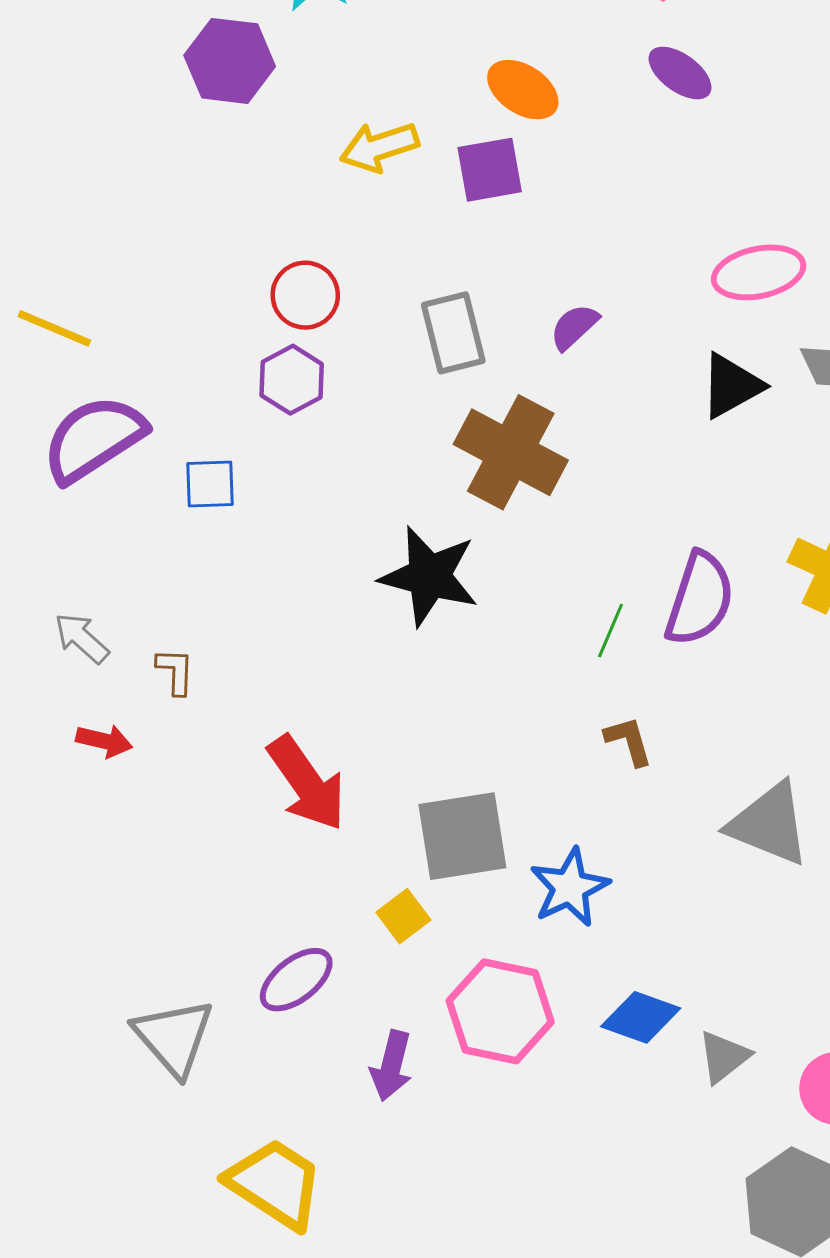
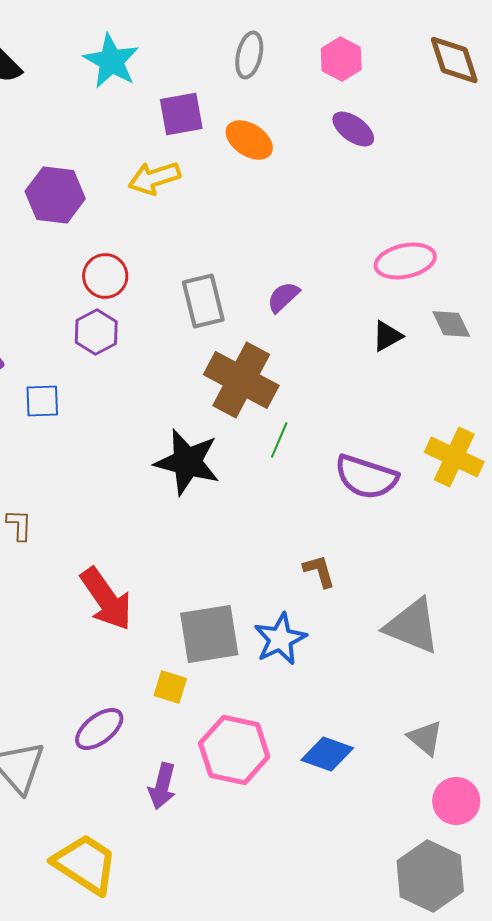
purple hexagon: (230, 61) -> (55, 195), moved
purple square: (490, 170) -> (181, 114), moved
black triangle: (731, 386) -> (387, 336), size x0.7
purple semicircle: (700, 599) -> (366, 477), turned 90
green line: (610, 631) -> (279, 440), moved
blue star: (570, 887) -> (280, 639), moved
yellow square: (403, 916) -> (170, 687), turned -36
gray triangle: (724, 1057) -> (425, 738), moved, turned -42

